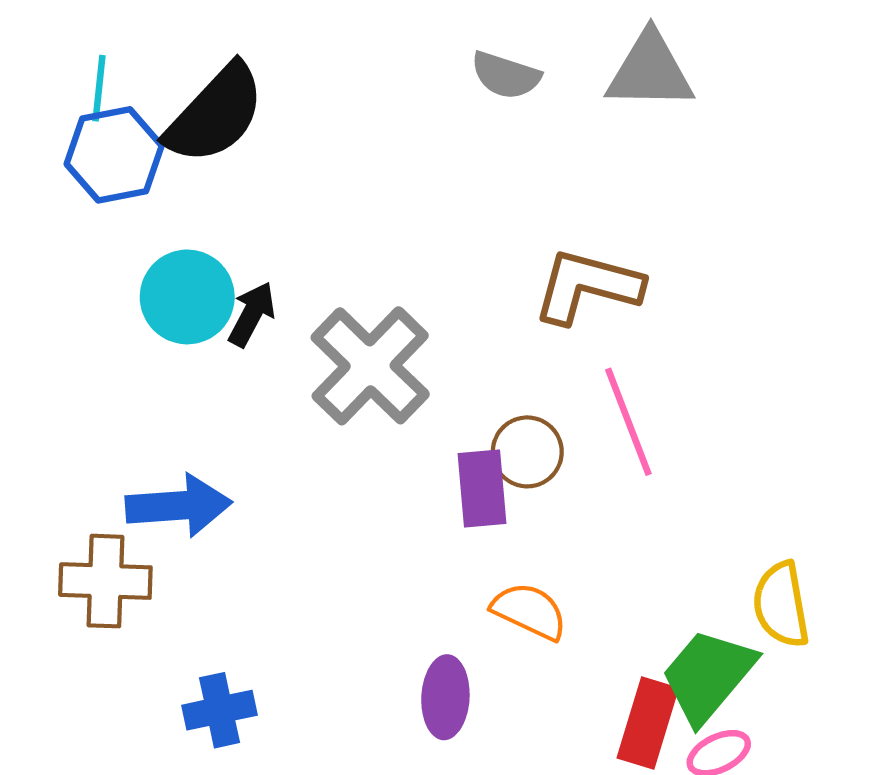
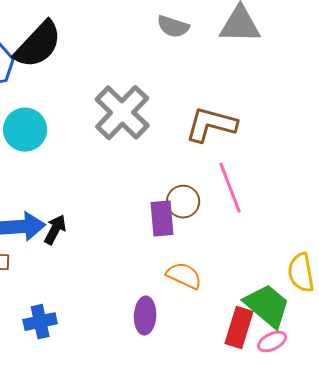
black arrow: (252, 314) -> (55, 230), moved
gray cross: (370, 366) -> (122, 113), moved
green trapezoid: (708, 676) -> (267, 306), turned 90

